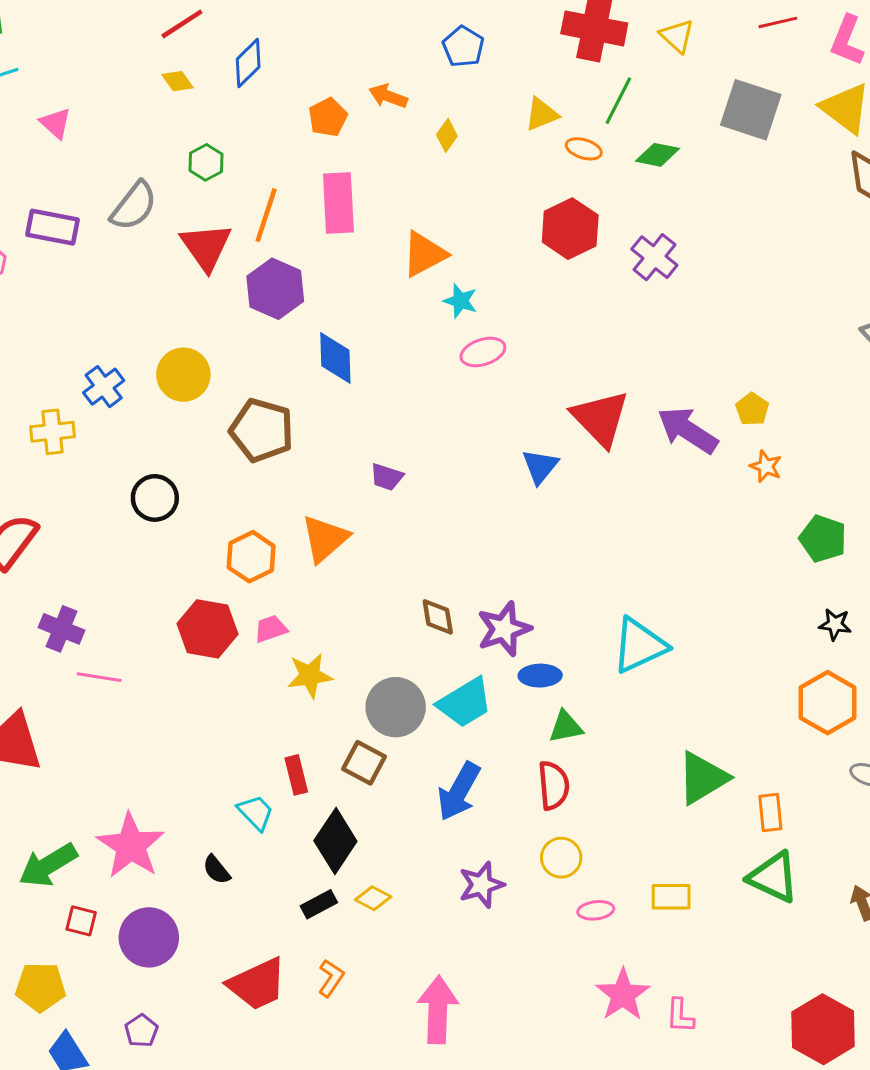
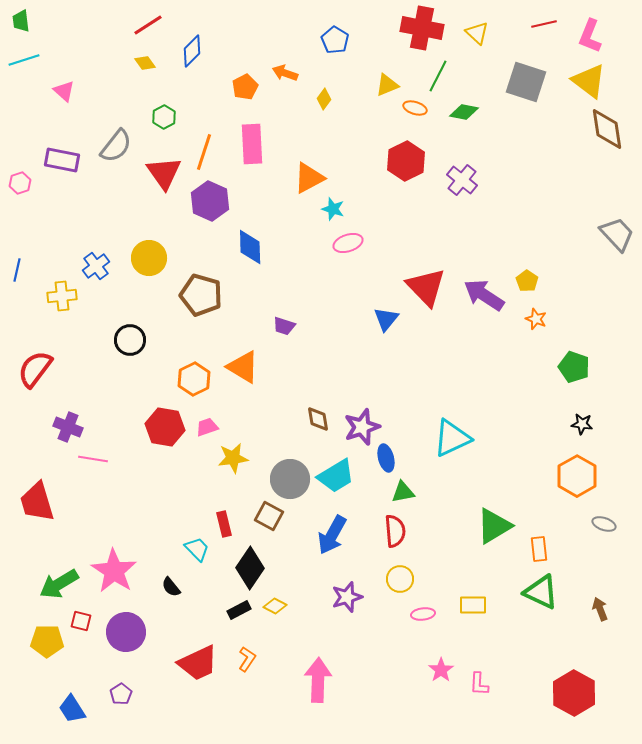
orange triangle: (325, 539) -> (243, 367), turned -48
blue ellipse: (540, 676) -> (386, 458), turned 76
yellow pentagon: (40, 987) -> (47, 641), moved
pink star: (623, 995) -> (441, 670), size x0.7

